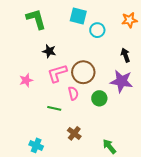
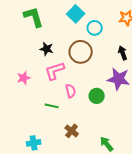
cyan square: (78, 16) -> (76, 14), turned 30
brown circle: (83, 72) -> (81, 52), moved
cyan cross: (36, 145) -> (34, 143), turned -32

